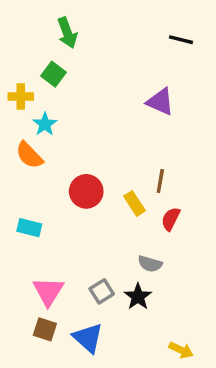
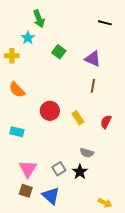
green square: (53, 74) -> (59, 52), moved
cyan star: (45, 124) -> (28, 38), moved
brown line: (160, 181) -> (93, 86), moved
red semicircle: (171, 219) -> (106, 122), moved

